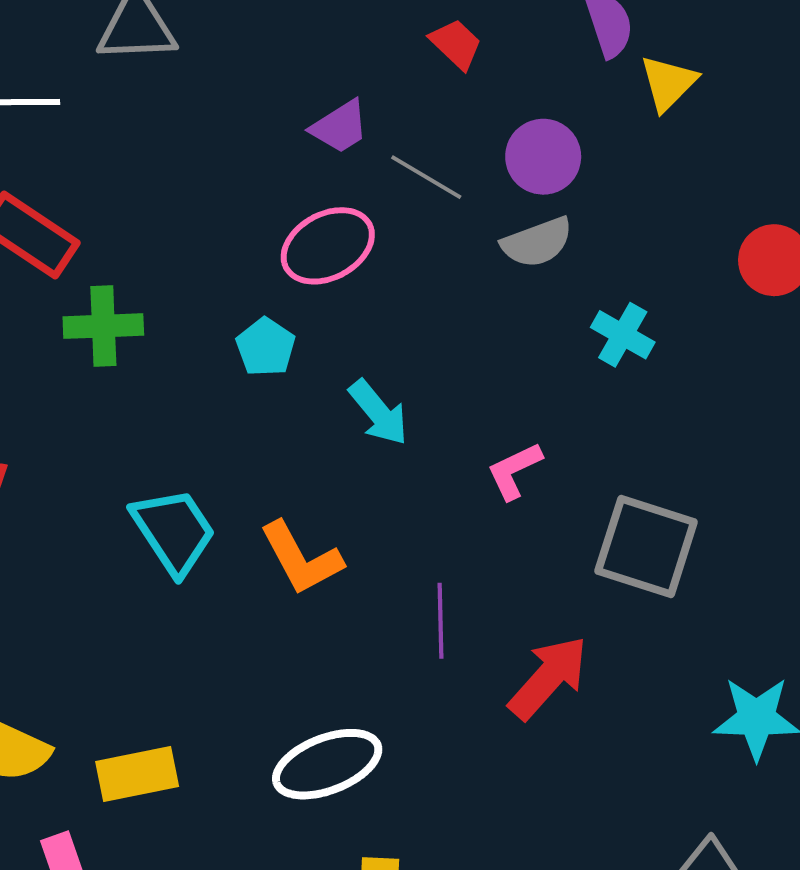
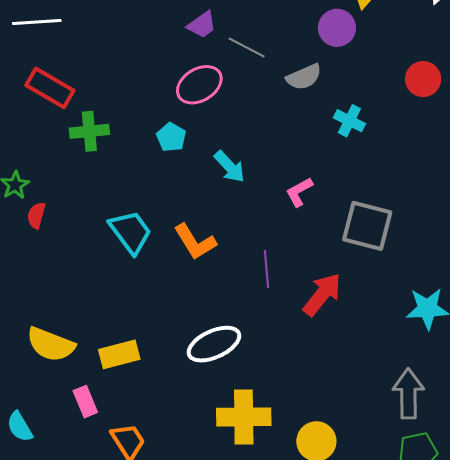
purple circle: (543, 157) -> (337, 28), moved

